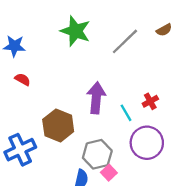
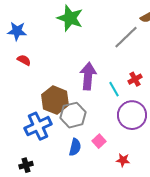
gray line: (125, 41) -> (126, 37), moved
blue cross: (20, 150) -> (38, 126), moved
gray hexagon: (97, 154) -> (73, 115), moved

